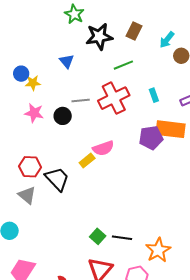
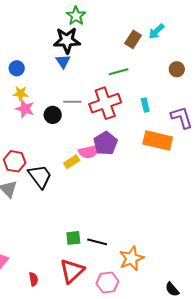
black star: (99, 37) -> (67, 40), moved
cyan arrow: (167, 40) -> (156, 31), moved
yellow star: (33, 83) -> (21, 93), moved
purple pentagon: (151, 138) -> (105, 143), moved, turned -30
green square: (98, 236) -> (73, 238), turned 35

